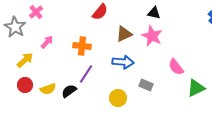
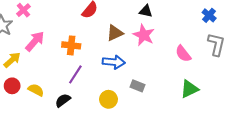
pink arrow: (47, 42) -> (35, 41), size x1.5
pink semicircle: (176, 67) -> (183, 54), moved
yellow semicircle: (48, 89) -> (36, 90), turned -133
black semicircle: (69, 91) -> (63, 100), moved

